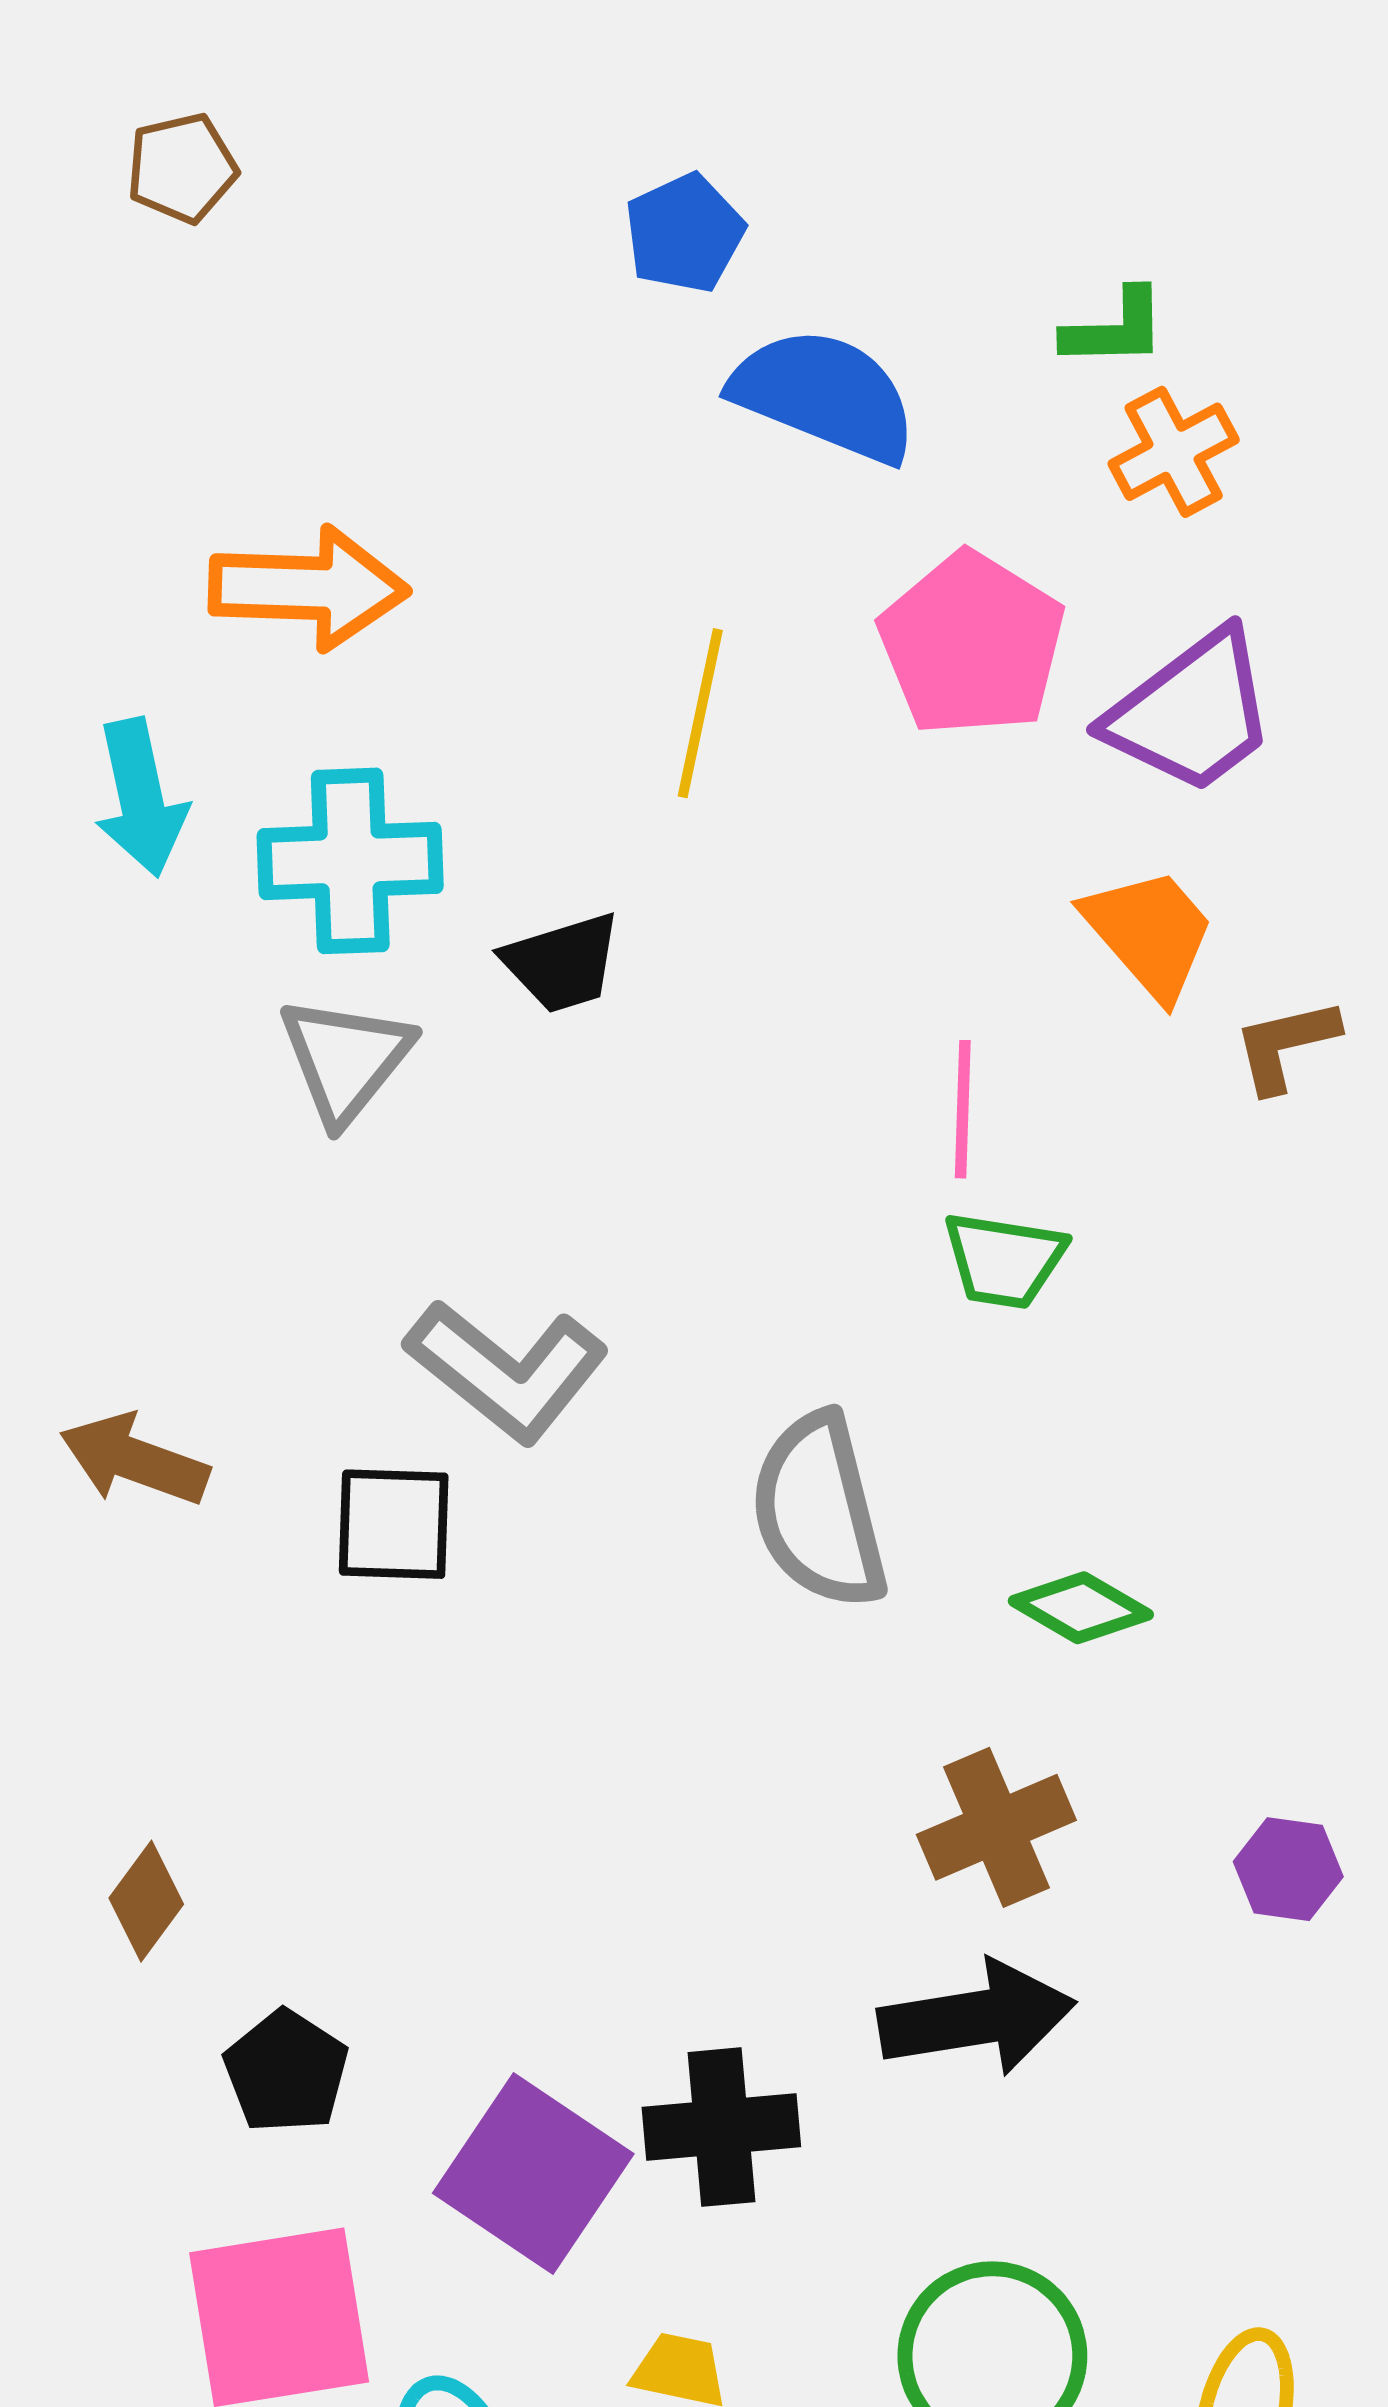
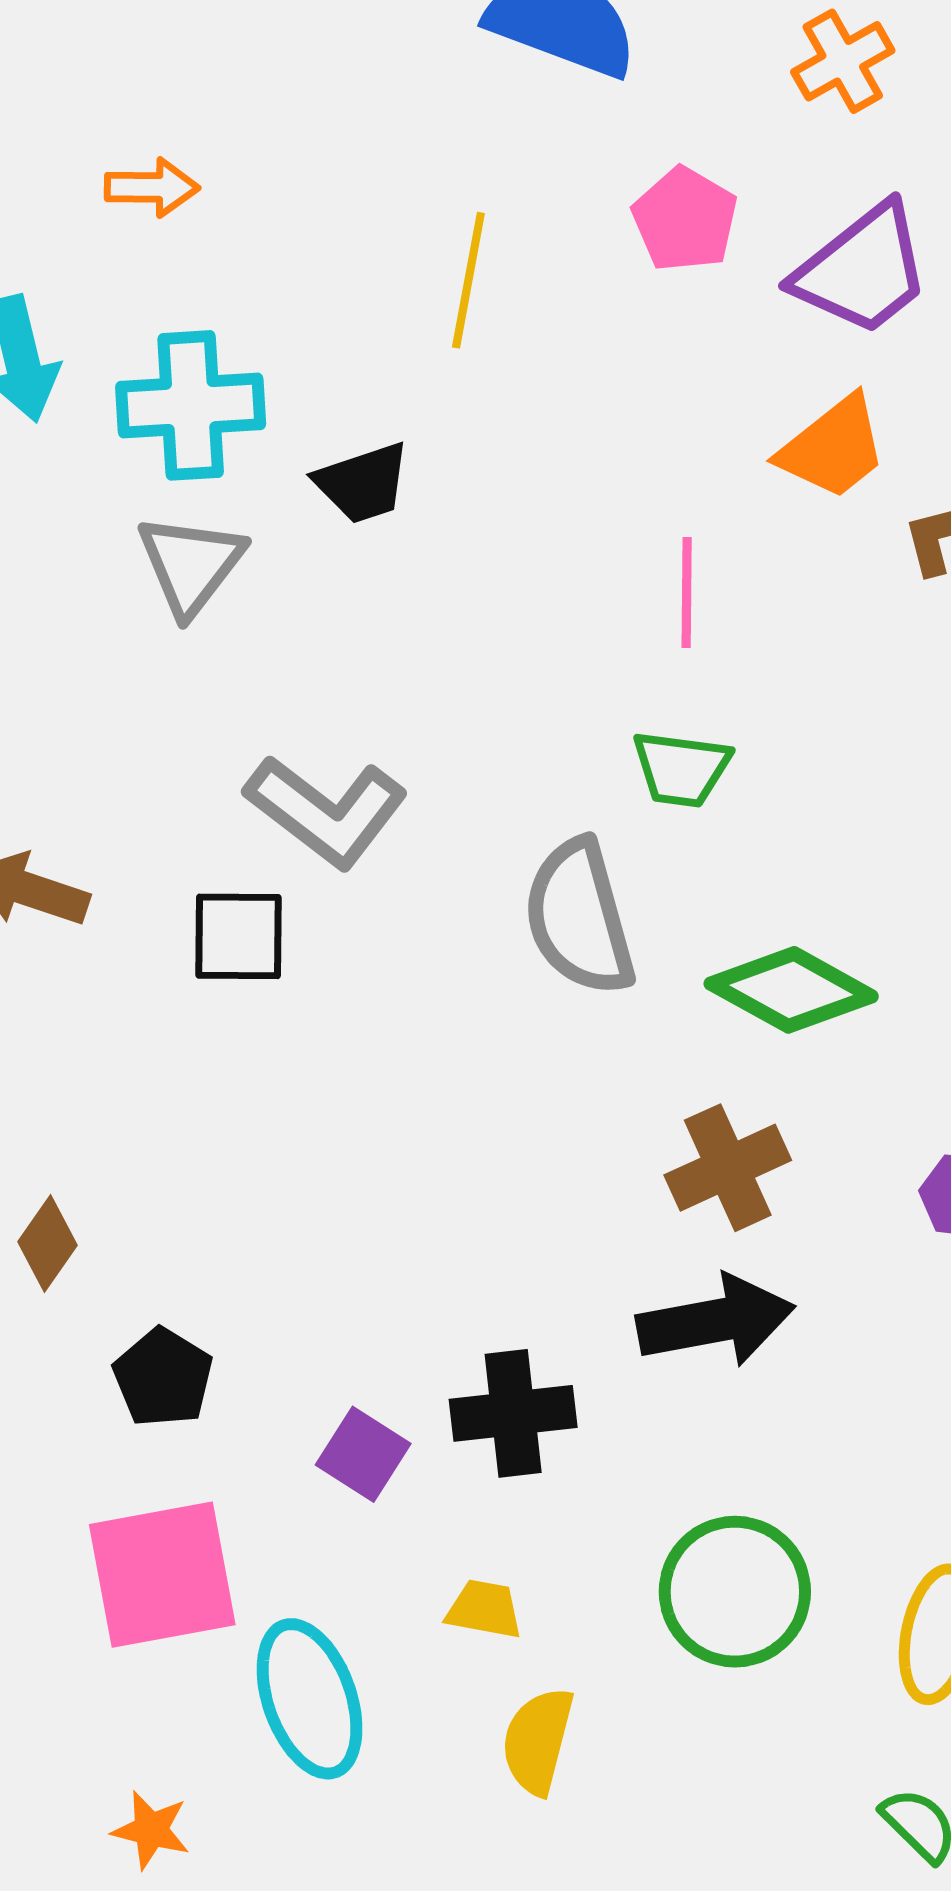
orange arrow: (309, 588) -> (152, 187), size x0.6
pink pentagon: (972, 644) -> (685, 219), size x0.7
orange trapezoid: (1149, 933) -> (833, 448), turned 94
green trapezoid: (1004, 1260) -> (681, 769), moved
green diamond: (1081, 1608) -> (791, 990), size x1.5
purple square: (533, 2173) -> (363, 1454), size x0.6

